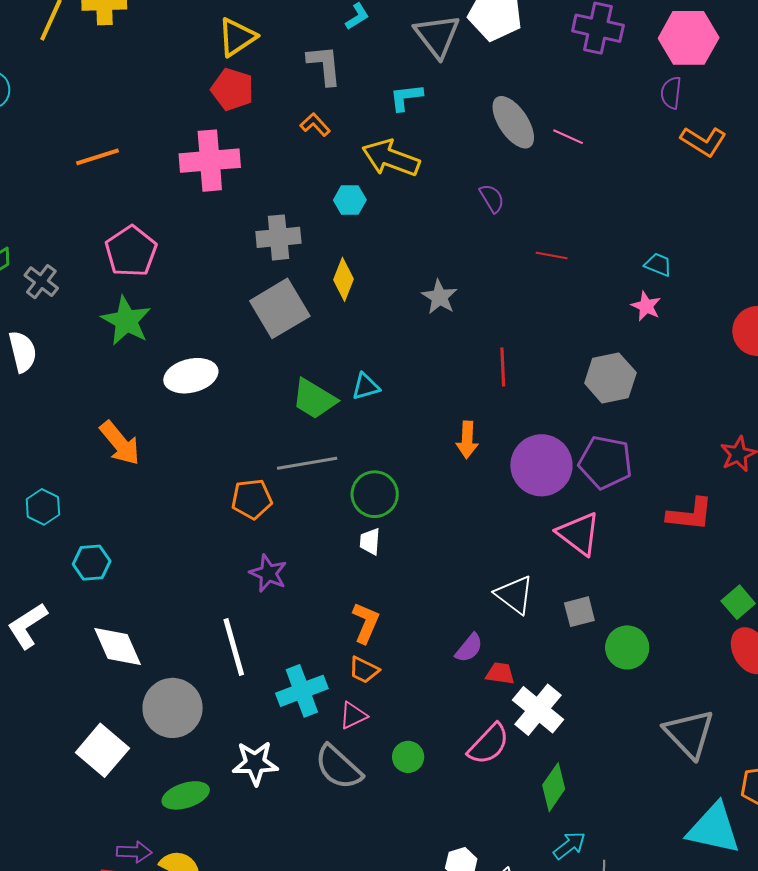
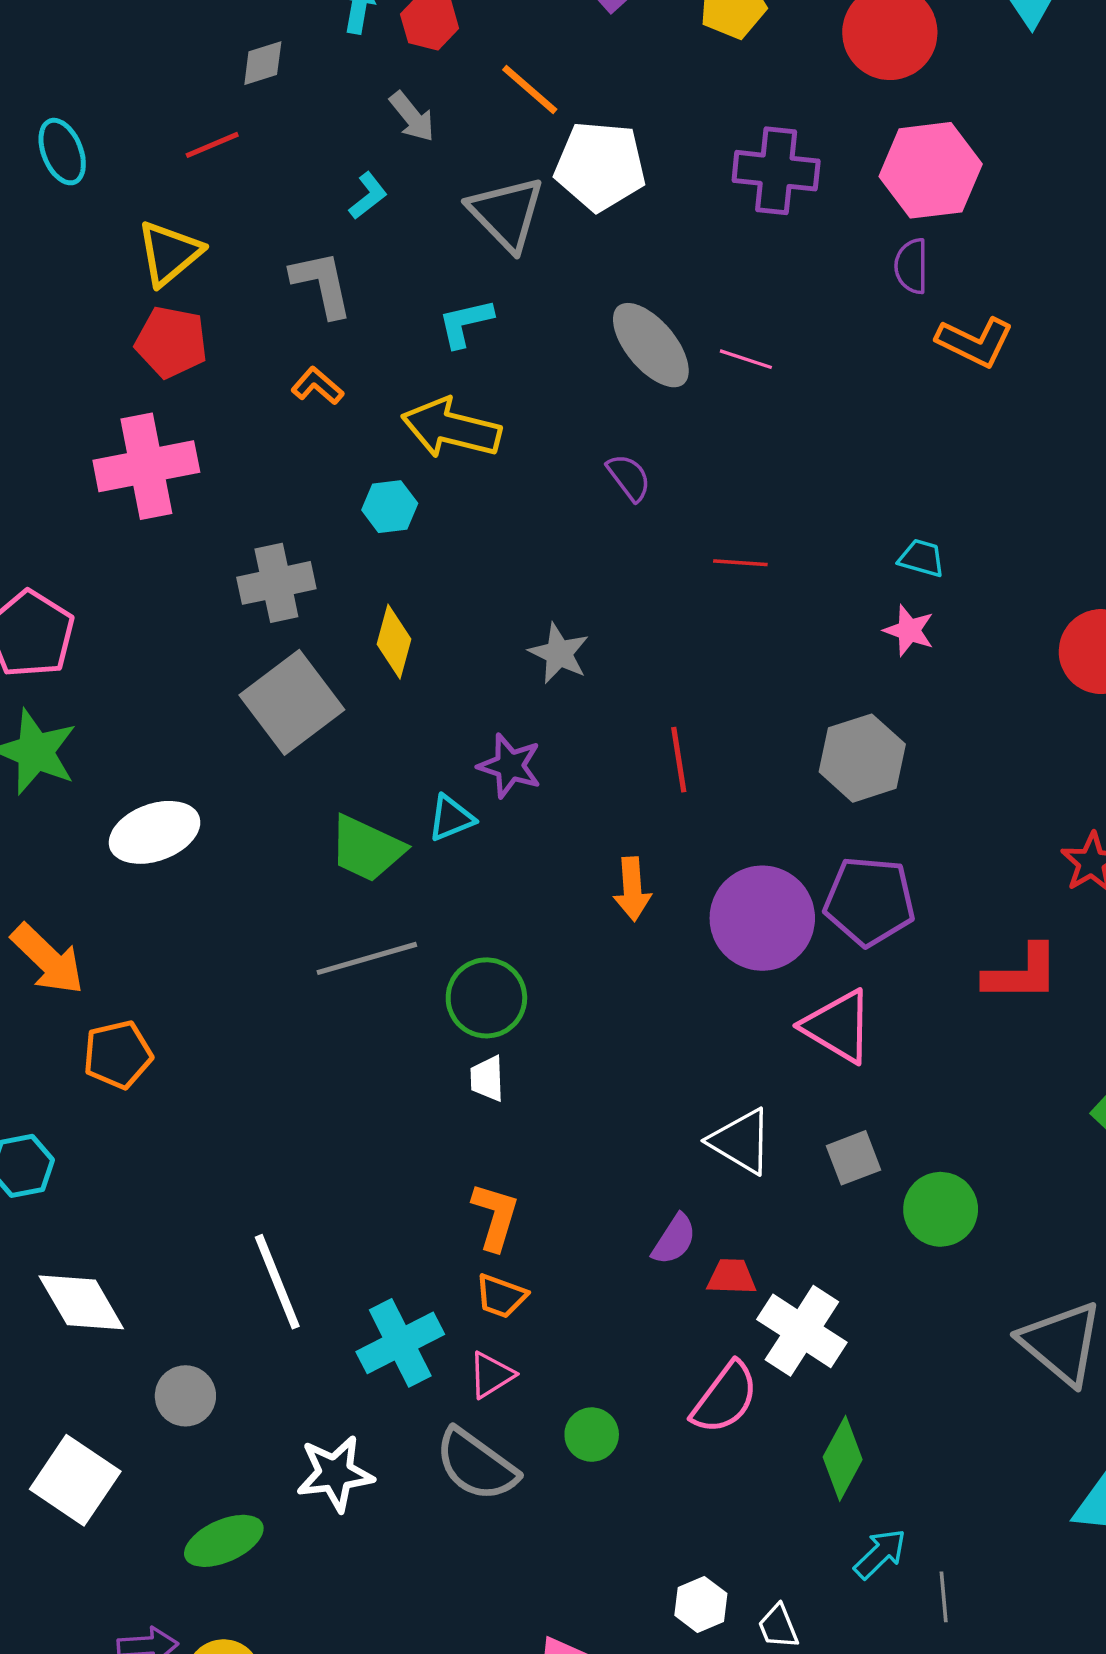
orange pentagon: (252, 499) -> (118, 1055), moved
purple star: (268, 573) -> (510, 766), moved
gray circle: (173, 708) -> (185, 1396), size x0.6

